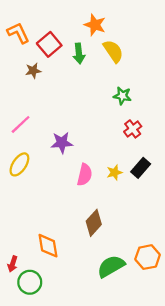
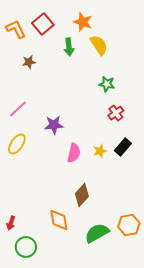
red square: (49, 44) -> (43, 24), moved
orange diamond: (48, 246) -> (59, 220), moved
red arrow: (13, 264) -> (11, 223), moved

